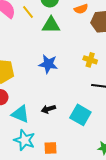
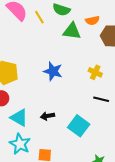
green triangle: (51, 25) -> (72, 31), moved

